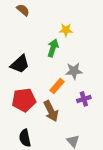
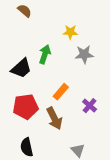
green arrow: (53, 48) -> (45, 54), moved
gray star: (74, 71) -> (84, 54), moved
purple cross: (84, 99) -> (90, 106), turned -32

